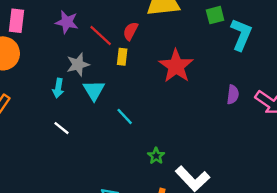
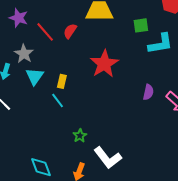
cyan L-shape: (241, 35) -> (161, 44), turned 52
yellow rectangle: (122, 57) -> (62, 81), moved
gray star: (78, 64) -> (24, 54), turned -30

